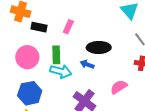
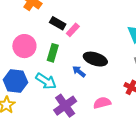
black rectangle: (39, 27) -> (58, 23), moved
cyan arrow: (61, 71) -> (46, 81), moved

